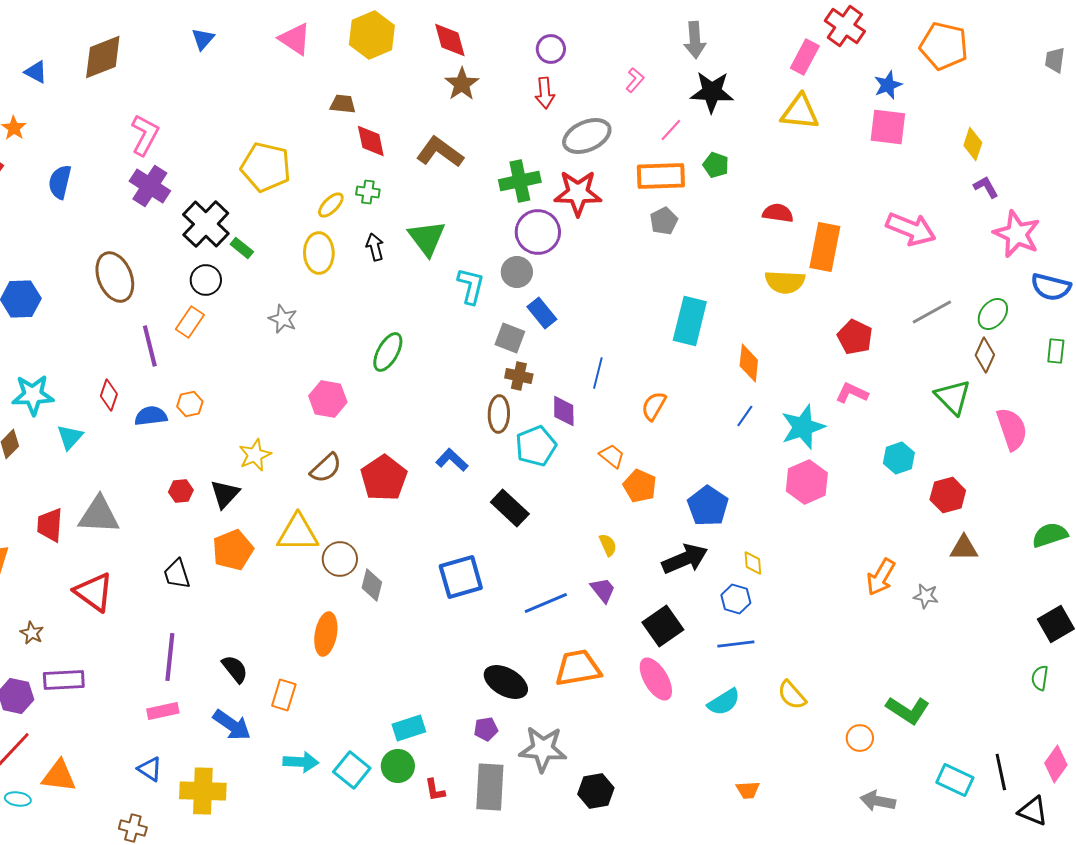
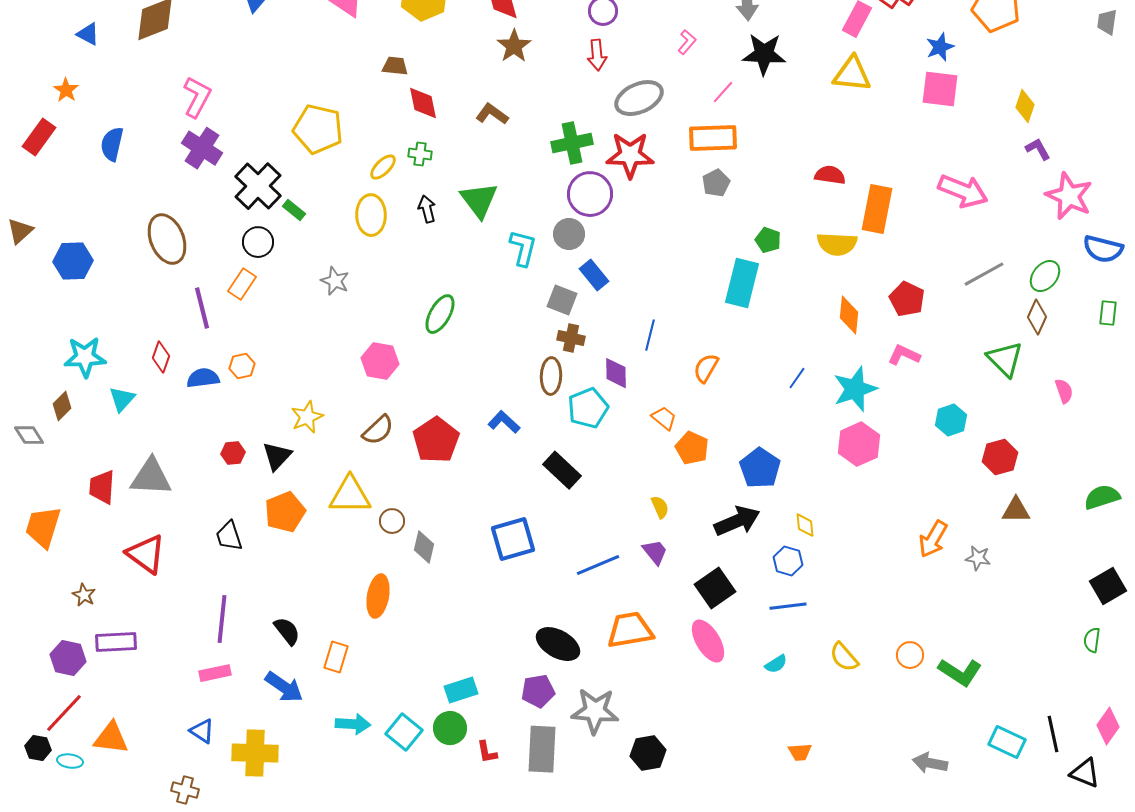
brown L-shape: (440, 152) -> (492, 114), size x0.7
green pentagon: (716, 165) -> (768, 240), moved
orange diamond: (749, 363) -> (849, 315), moved
pink semicircle: (1012, 429) -> (1064, 391), size x0.6
brown circle: (340, 559) -> (392, 521), size x0.7
cyan semicircle: (724, 702) -> (776, 664), size x0.7
purple pentagon: (486, 729) -> (538, 691), size x1.4
orange circle: (860, 738) -> (910, 655), moved

